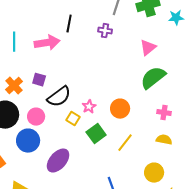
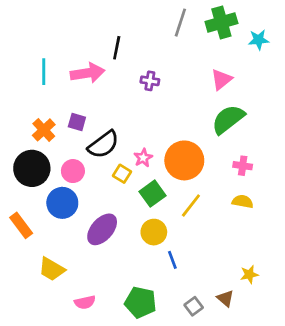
purple cross: (105, 31) -> (150, 81), moved
orange circle: (120, 109) -> (184, 160), size x1.5
yellow circle: (154, 173) -> (154, 232), moved

